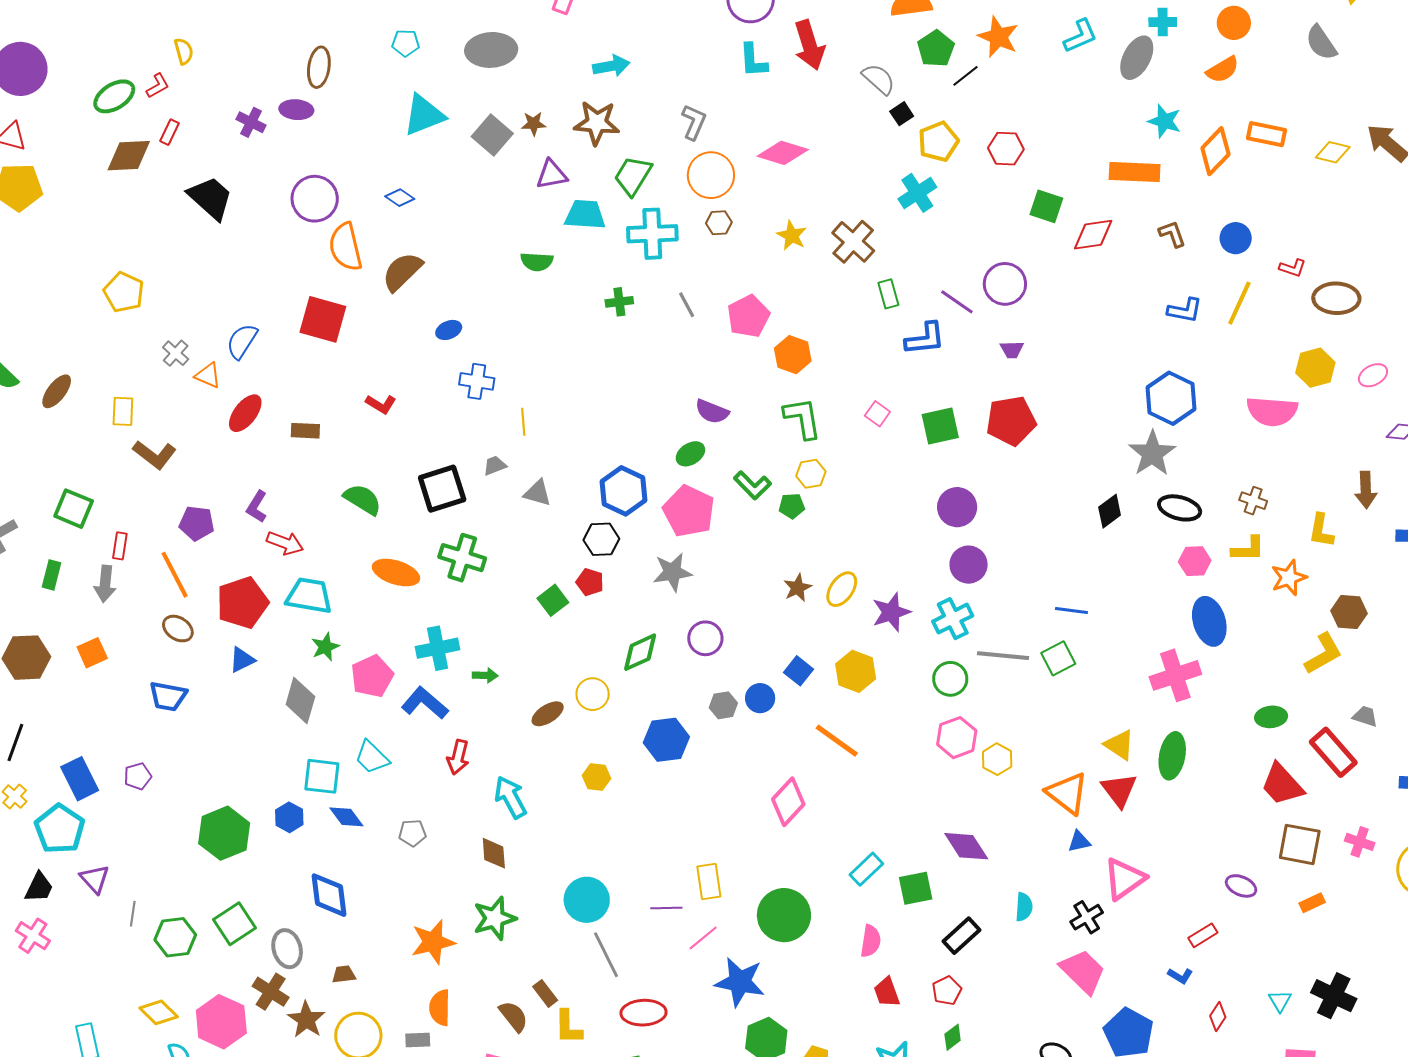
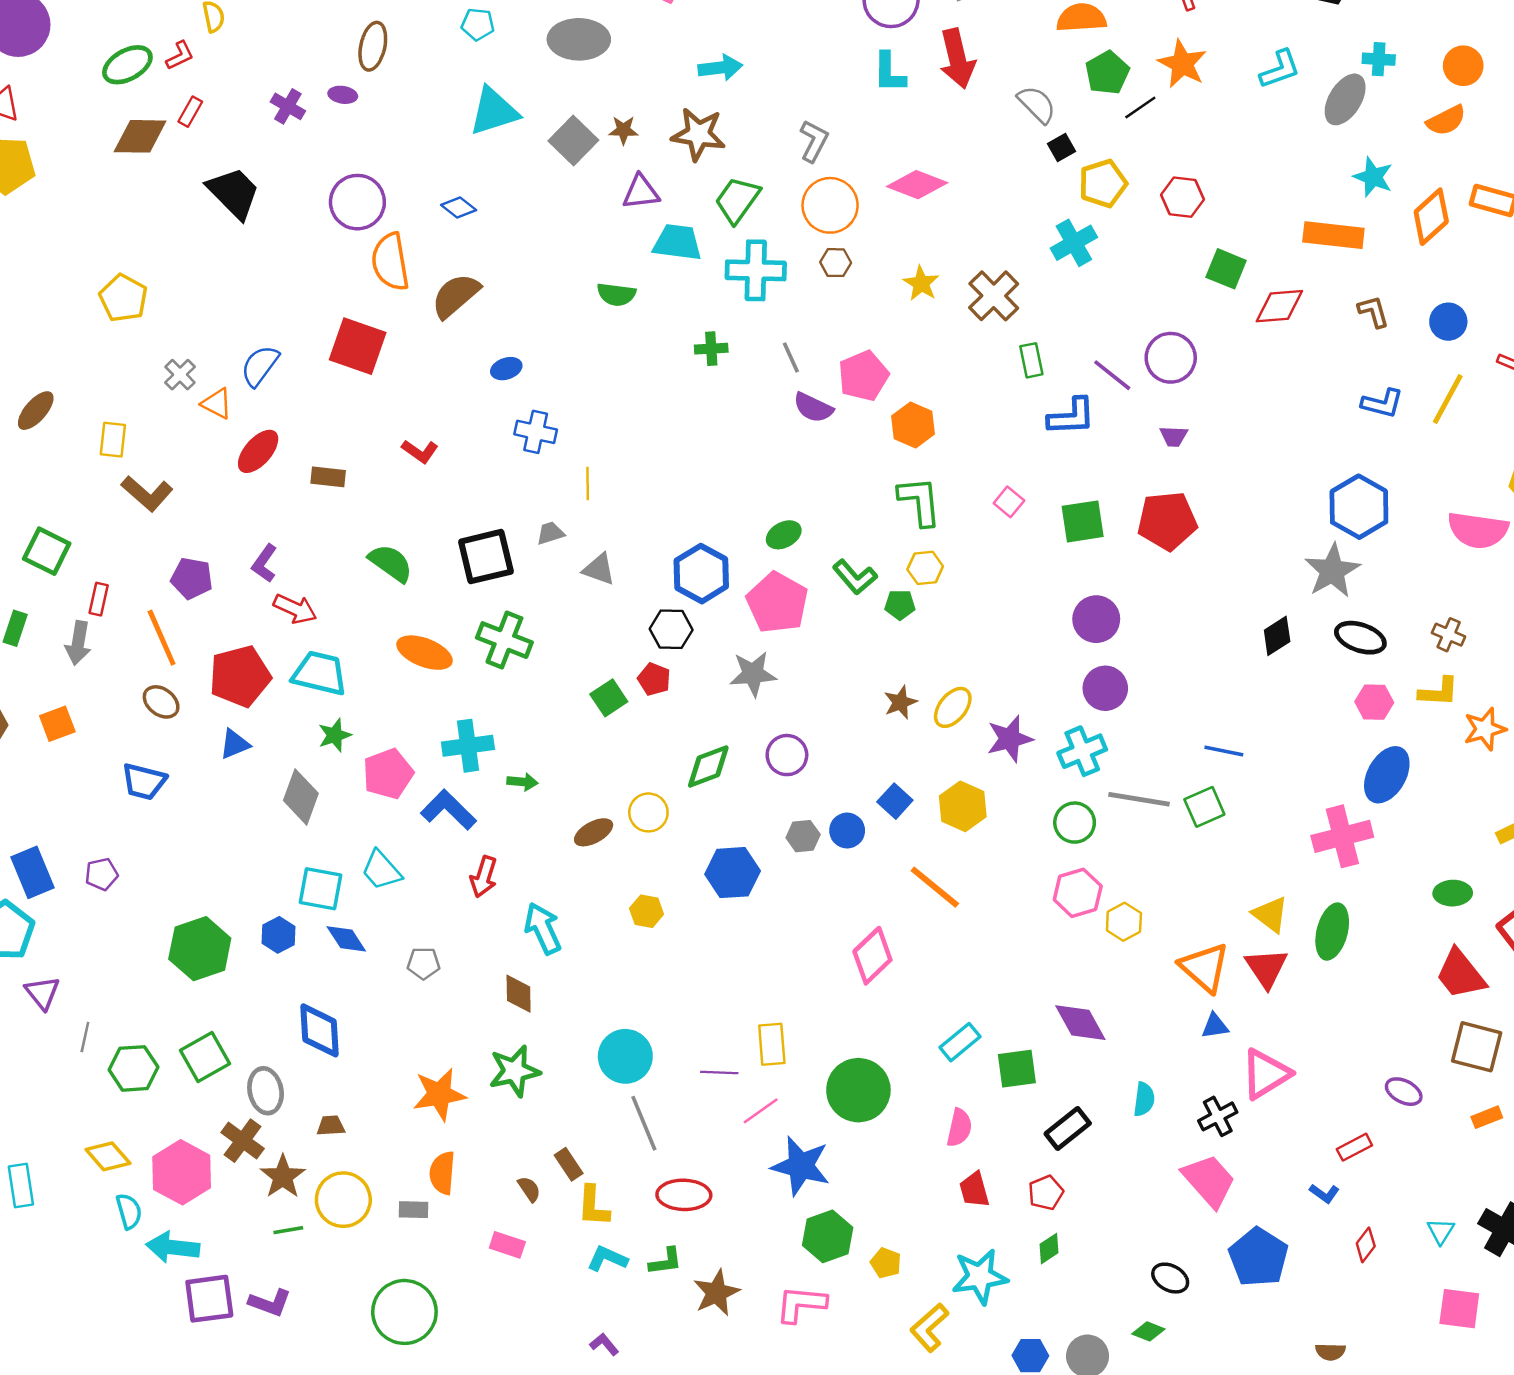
purple ellipse: (296, 110) -> (343, 95), size x0.7
purple semicircle: (712, 412) -> (813, 408), moved
blue ellipse: (1209, 621) -> (1387, 775), turned 42
brown semicircle: (513, 1016) -> (529, 1189), size x0.7

